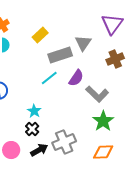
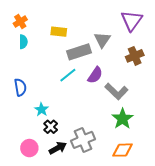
yellow rectangle: (40, 35) -> (59, 32), turned 49
cyan star: (34, 111) -> (42, 110), moved

